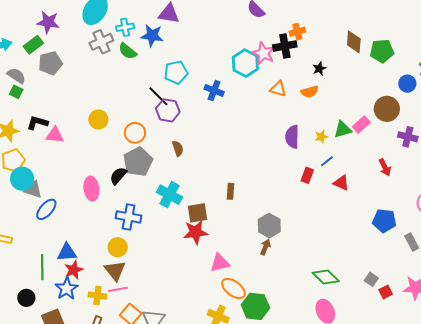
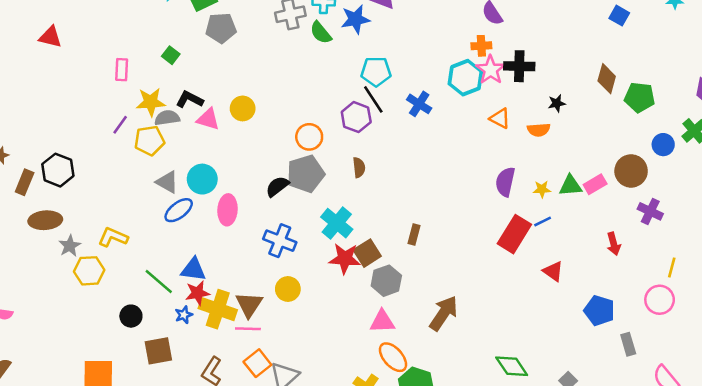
orange cross: (297, 32) -> (481, 46), moved
blue star: (152, 36) -> (355, 19), turned -30
gray semicircle: (16, 76) -> (167, 118), moved, turned -54
black line: (158, 96) -> (373, 99), moved
yellow circle: (98, 120) -> (243, 108), moved
red rectangle: (307, 175) -> (514, 234), size x1.8
cyan circle: (22, 179) -> (202, 179), moved
red triangle: (341, 183) -> (553, 271), moved
pink ellipse: (91, 189) -> (228, 210), moved
brown square: (198, 213) -> (367, 253), turned -35
gray hexagon: (269, 226) -> (386, 281), moved
red star: (195, 232) -> (345, 259), moved
yellow circle: (118, 247) -> (288, 289), moved
brown arrow: (265, 247) -> (444, 313), size x1.8
green line: (42, 267) -> (159, 281), turned -60
blue star: (67, 289) -> (184, 315), size x0.6
yellow cross: (97, 296) -> (218, 309), moved, size x1.6

